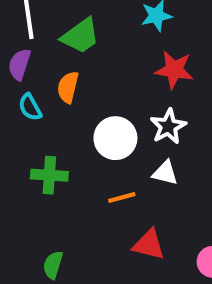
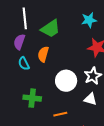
orange line: (122, 197) -> (60, 114), moved

